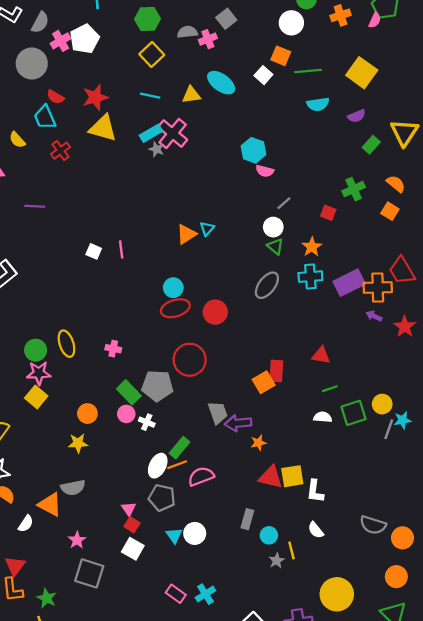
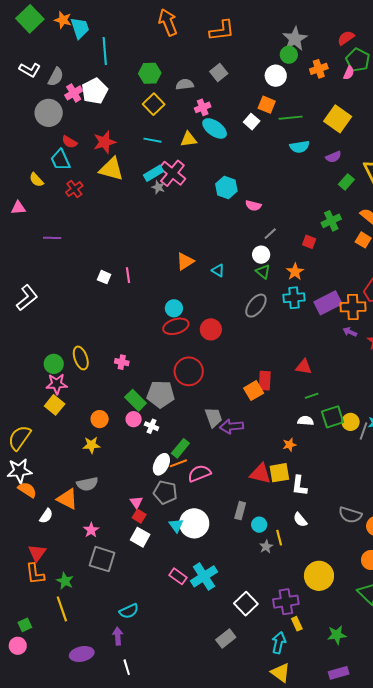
pink cross: (208, 39) -> (203, 107), moved
cyan hexagon: (254, 150) -> (226, 187), moved
cyan triangle: (207, 229) -> (218, 270), moved, turned -40
yellow circle: (382, 404) -> (351, 422), moved
orange star: (258, 443) -> (289, 445), moved
white circle: (195, 533) -> (194, 523), size x1.5
cyan cross: (205, 594) -> (204, 576), size x1.5

